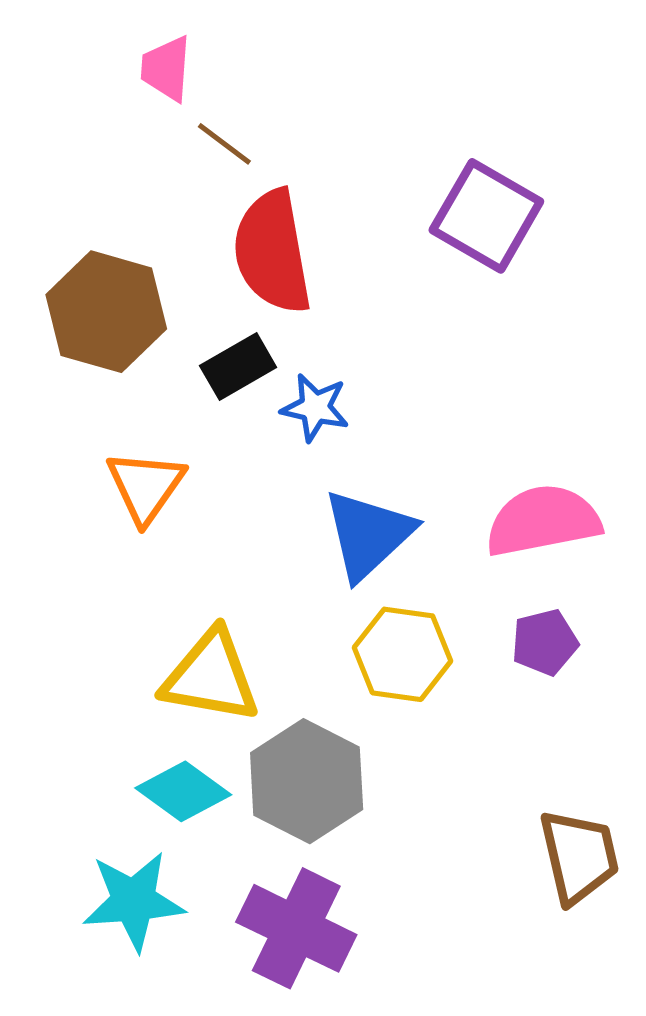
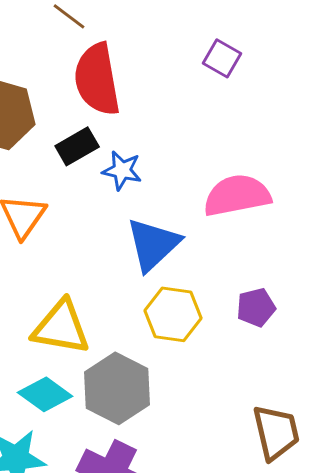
purple square: (486, 216) -> (222, 58), size x0.6
pink semicircle: (543, 521) -> (237, 195), moved

